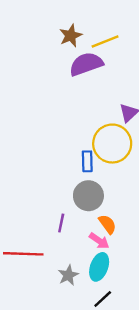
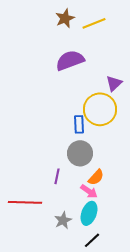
purple semicircle: (86, 64) -> (70, 60), moved
orange semicircle: (107, 224) -> (96, 177), turned 78

